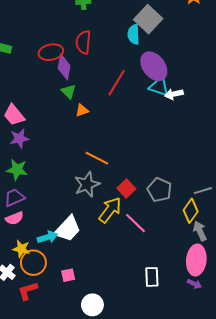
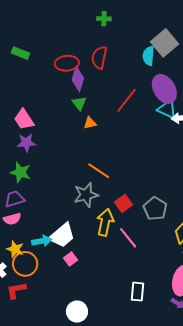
yellow arrow: (110, 210) -> (105, 222), turned -32
pink square: (68, 275) -> (71, 259), moved, turned -32

